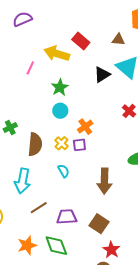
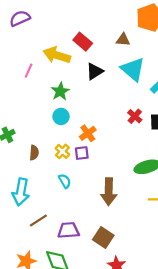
black triangle: (102, 75) -> (95, 71), moved
brown semicircle: (35, 144) -> (34, 153), size x0.6

